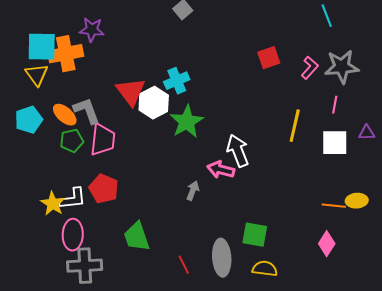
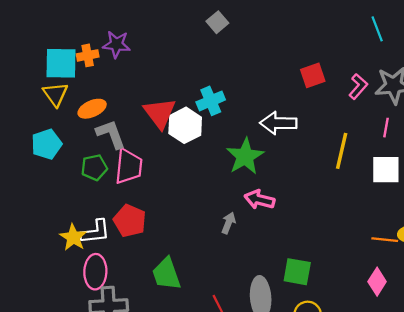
orange cross: (66, 54) -> (88, 55), moved, size x0.6
orange ellipse: (65, 115) -> (92, 109), moved, turned -65
green star: (187, 122) -> (245, 156), moved
white arrow: (238, 151) -> (278, 123), moved, turned -68

